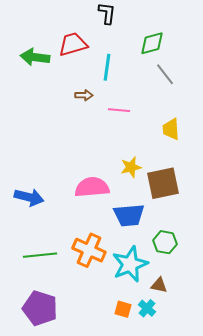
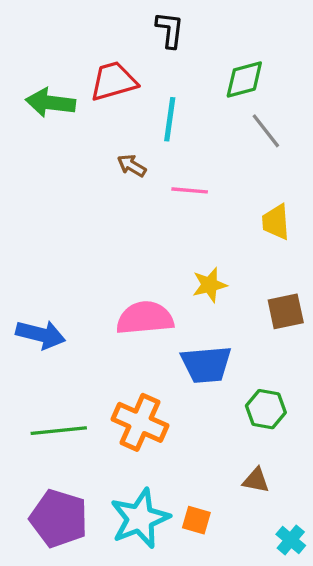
brown arrow: (84, 95) -> (132, 166), turned -150
brown square: (163, 183) -> (286, 311), moved, size x0.7
cyan star: (130, 264) -> (140, 518), moved
cyan cross: (147, 308) -> (291, 540), moved

